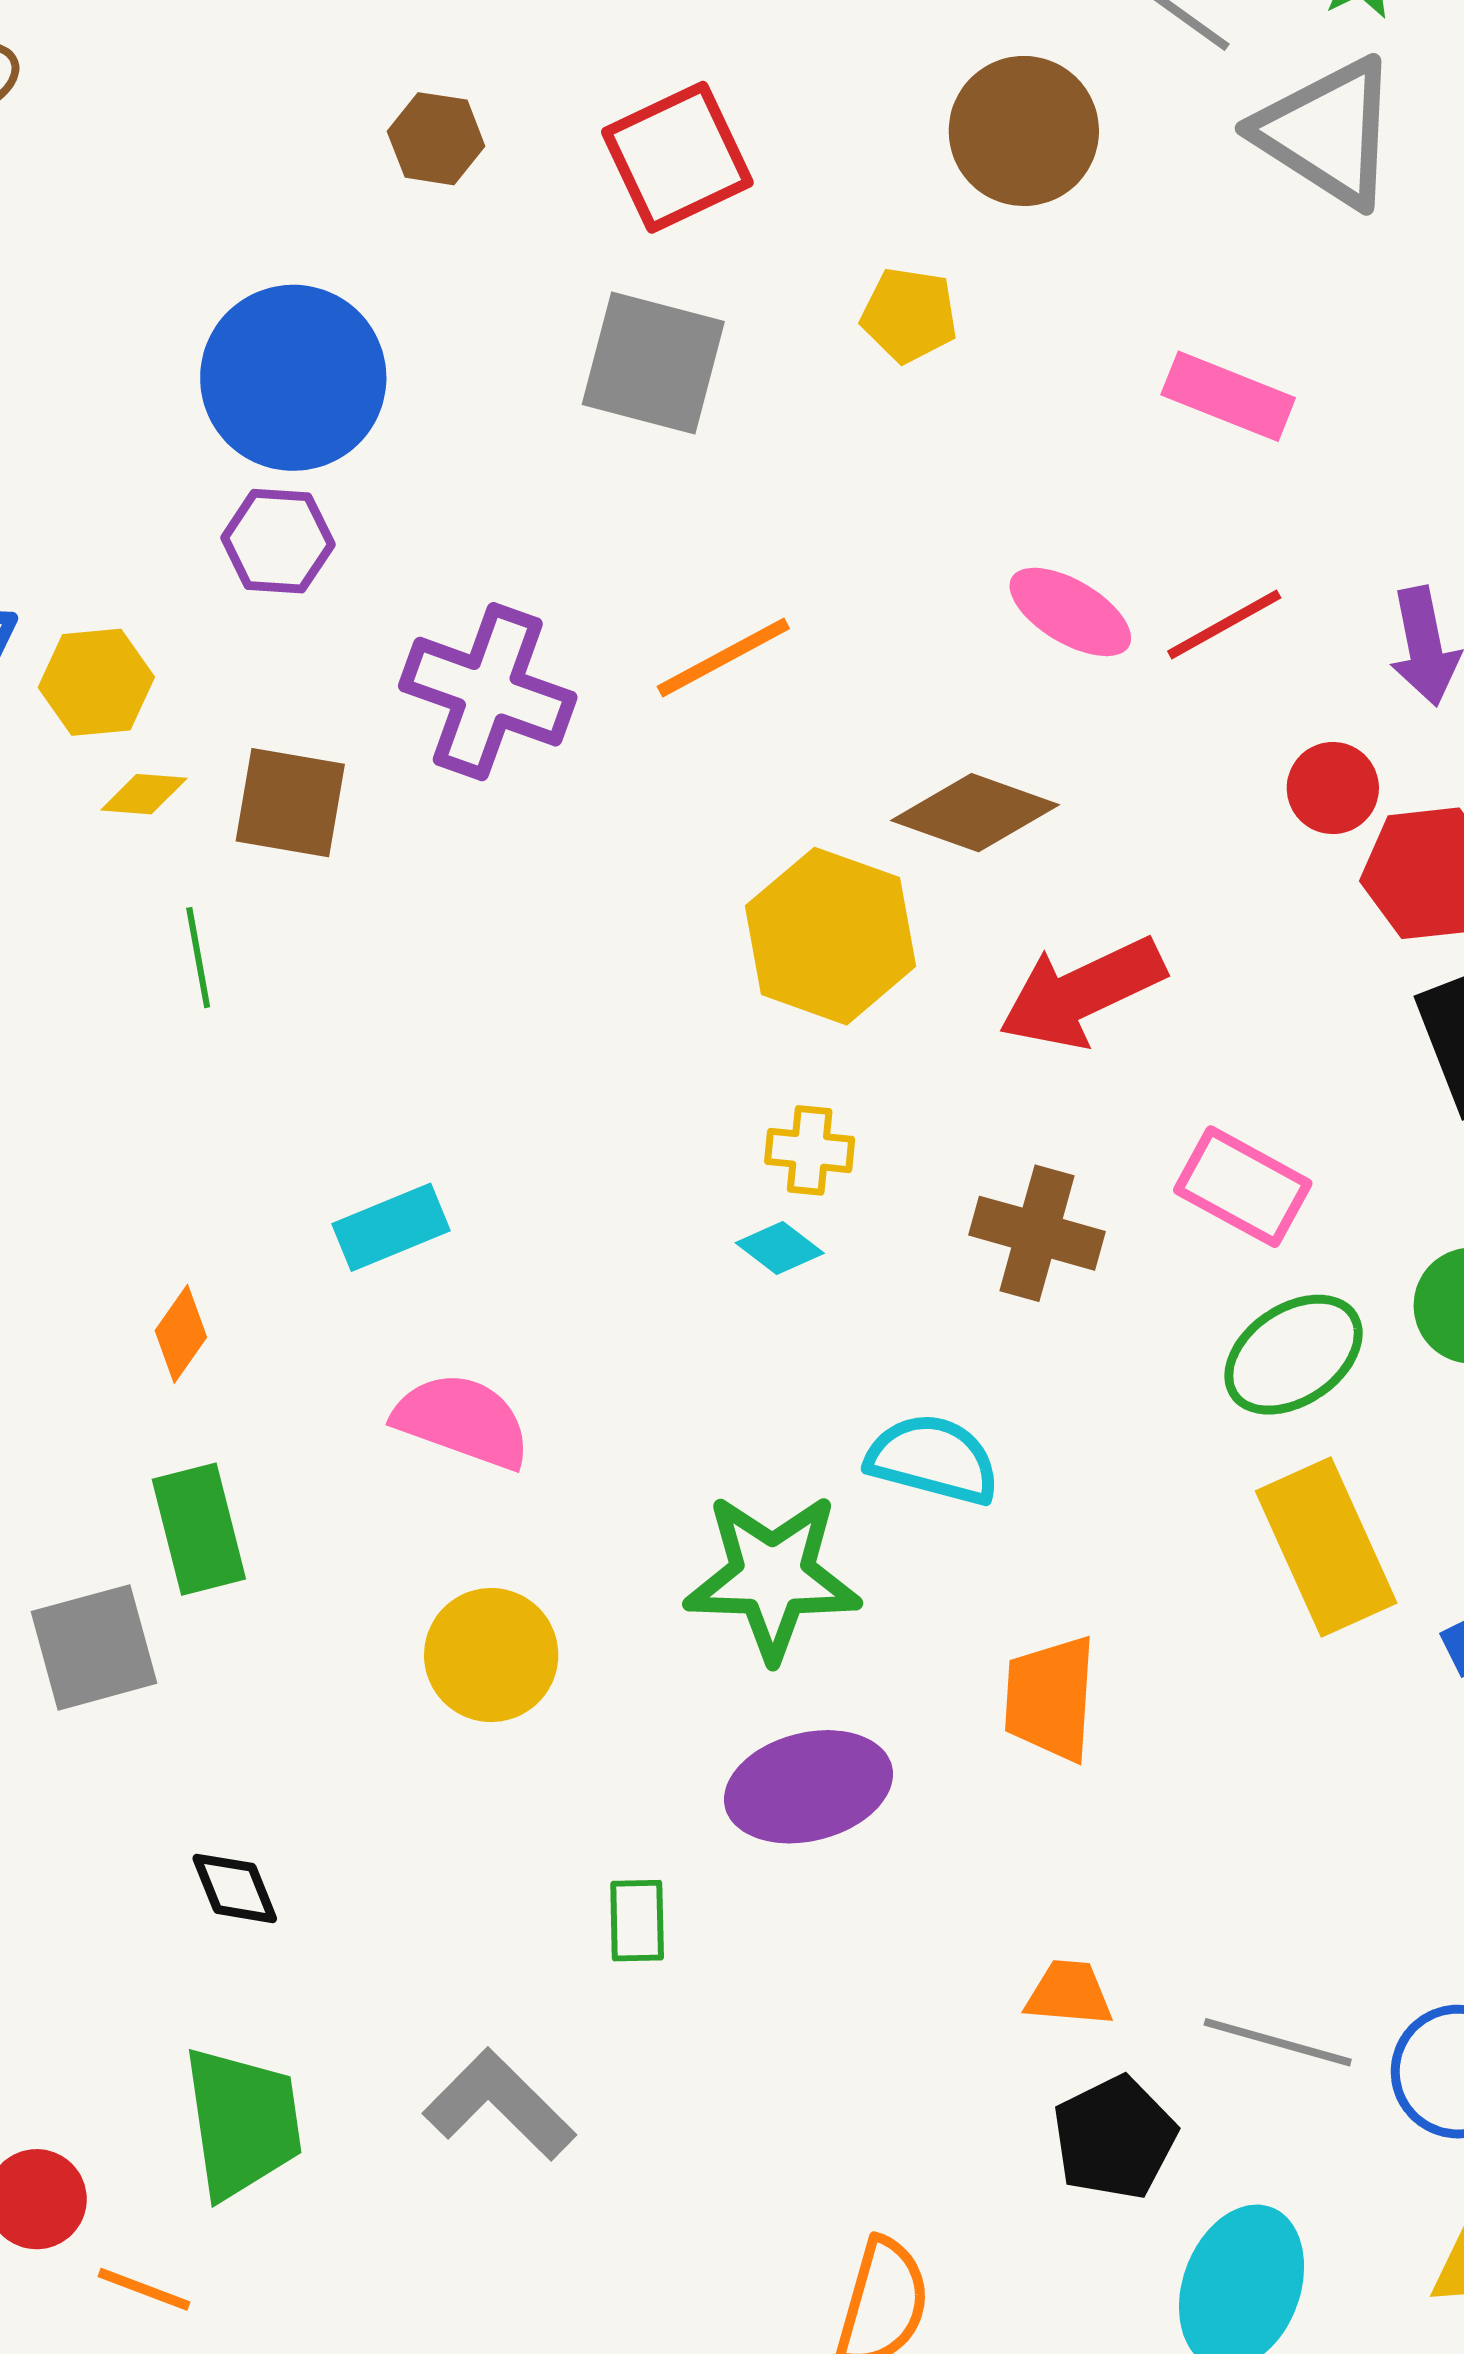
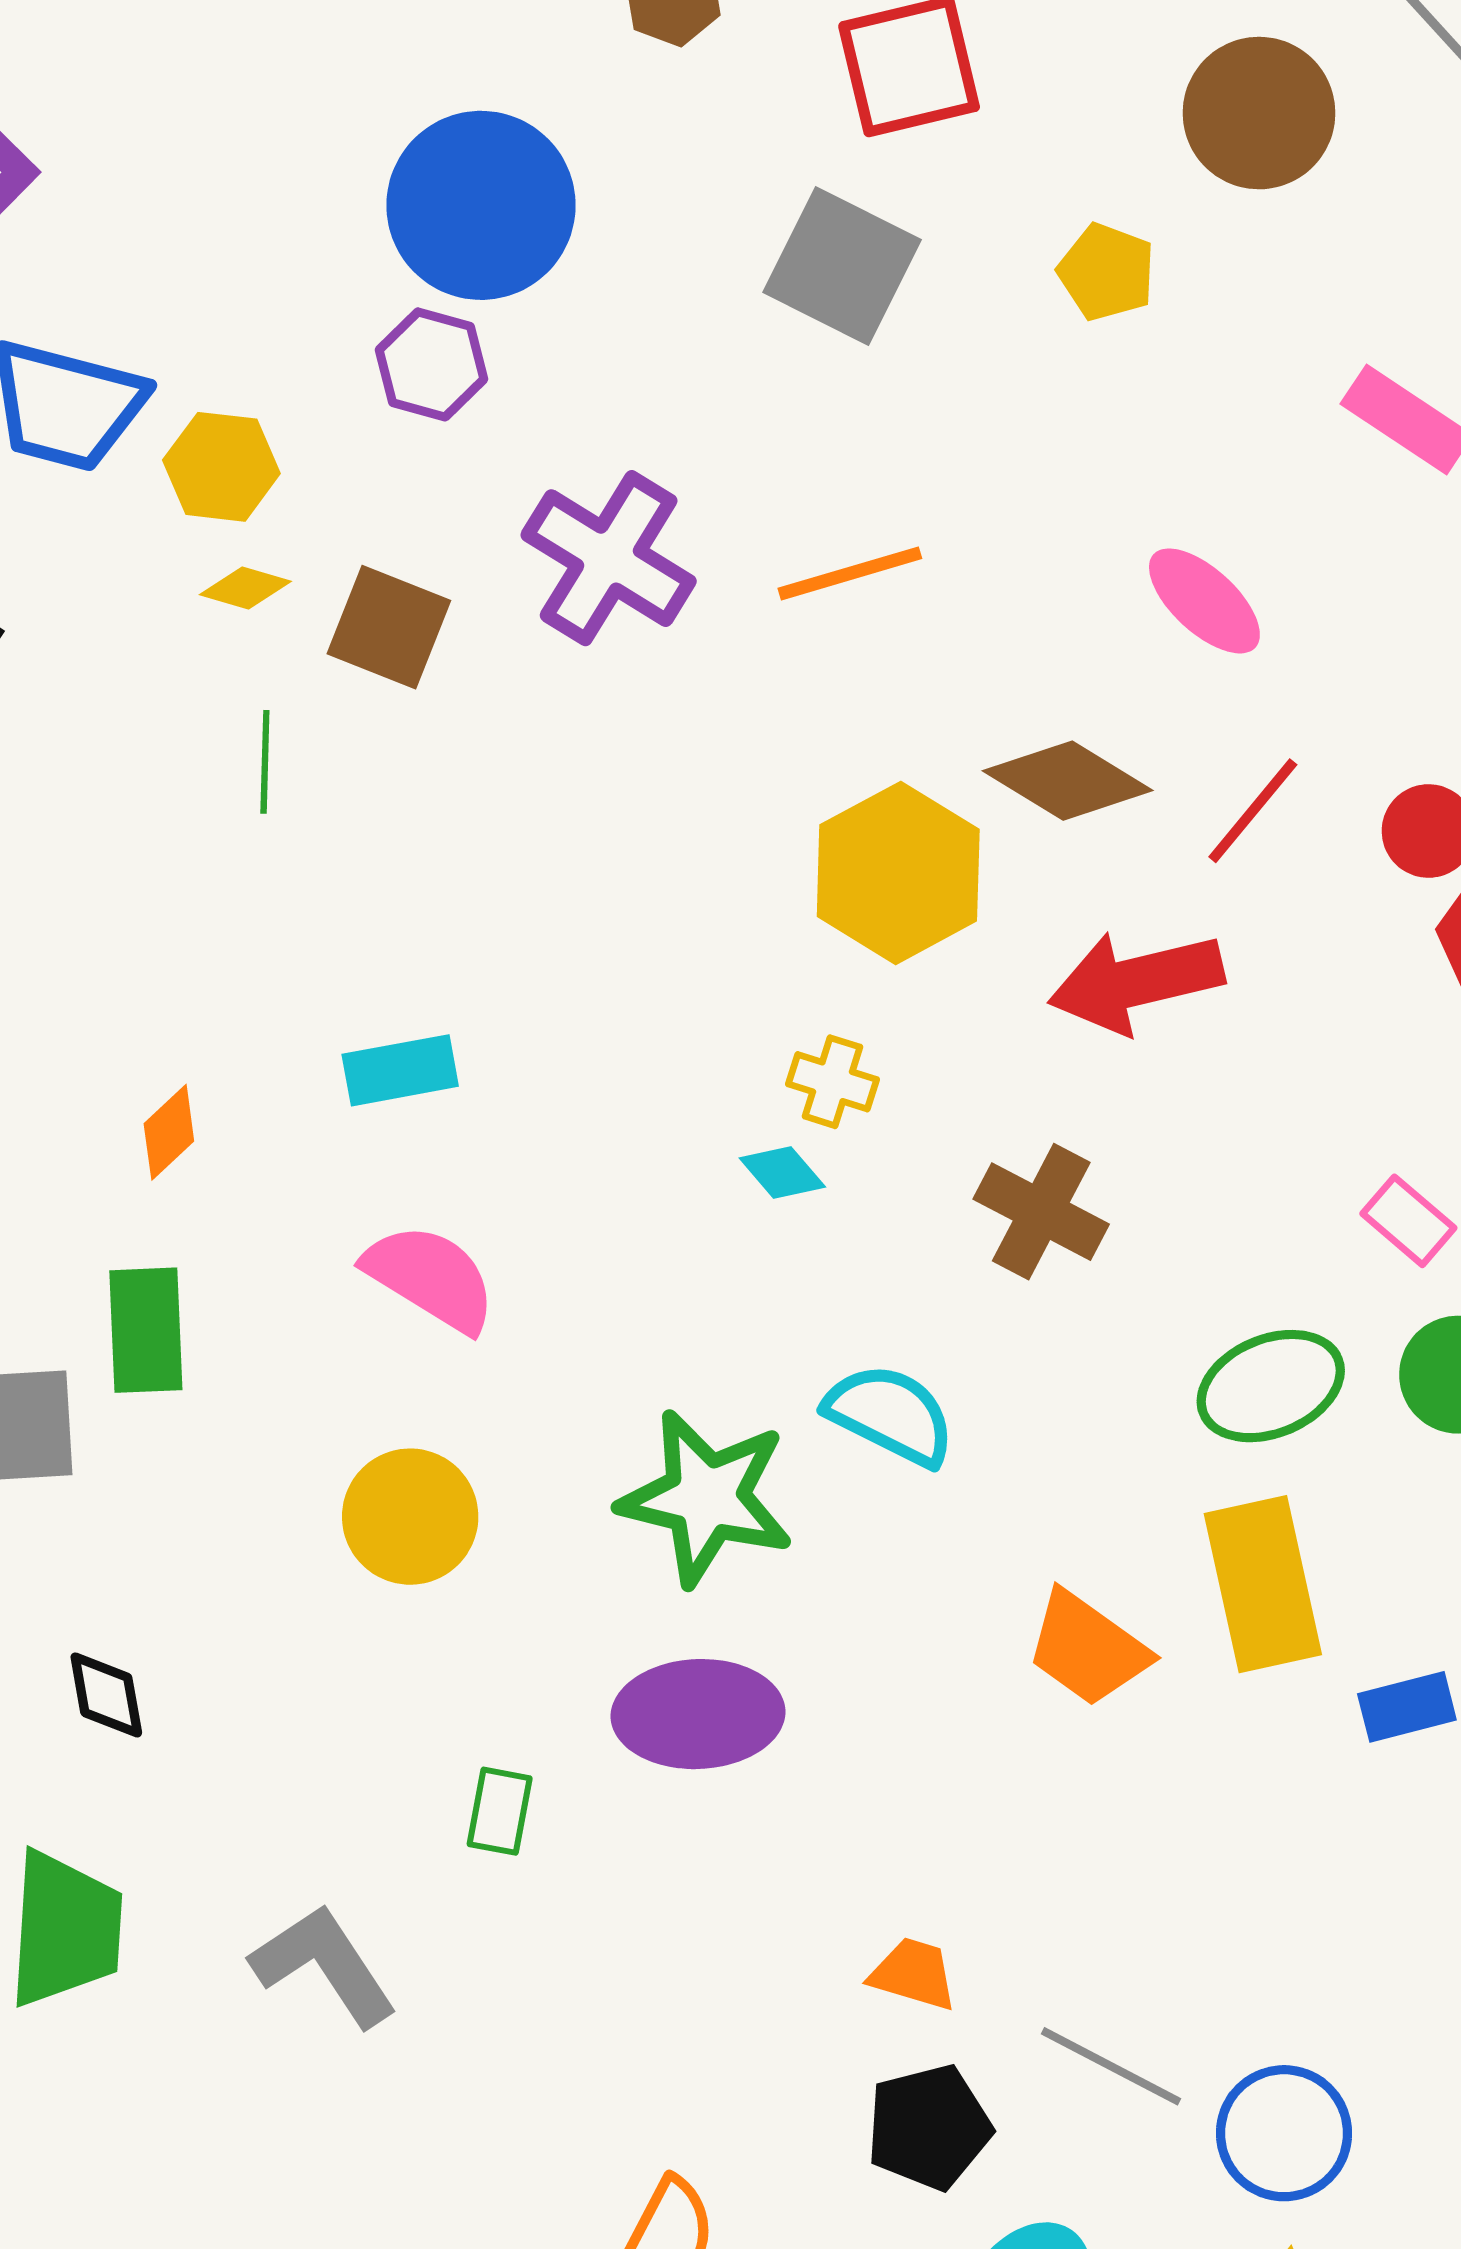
red line: (1224, 625) -> (1253, 811), moved, turned -33
pink rectangle: (1243, 1187) -> (1408, 1221), moved, size x0.7
orange trapezoid: (1050, 1698) -> (1088, 1649), moved, turned -70

